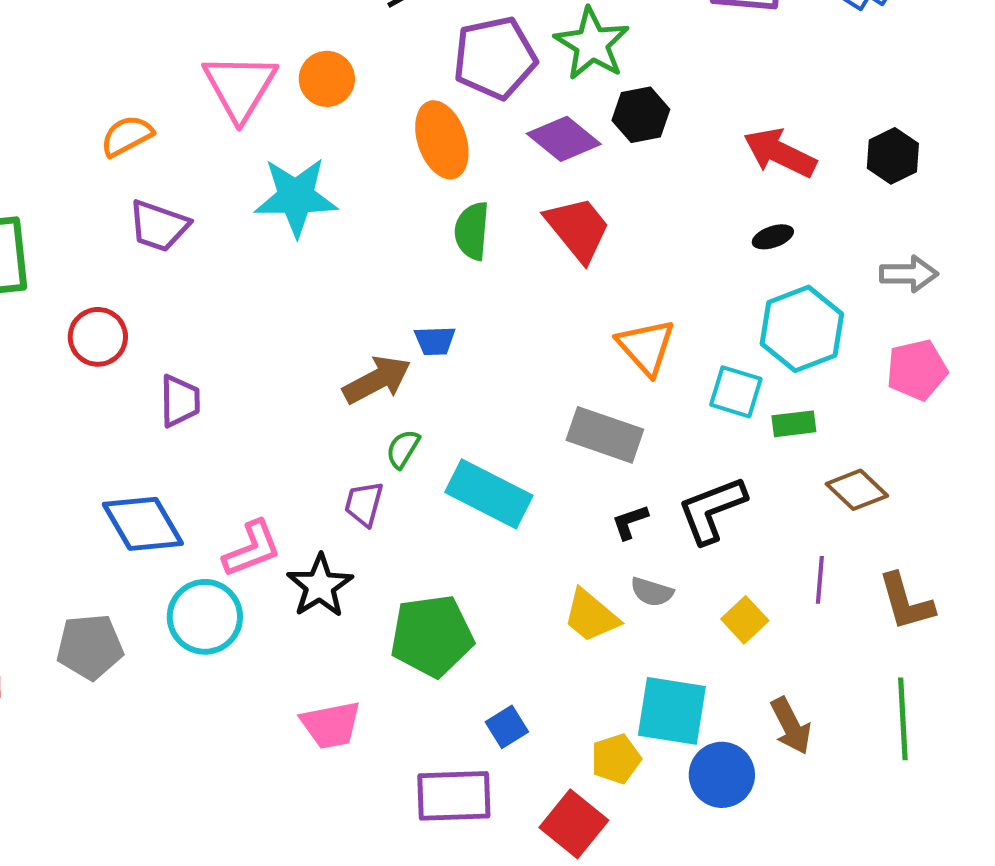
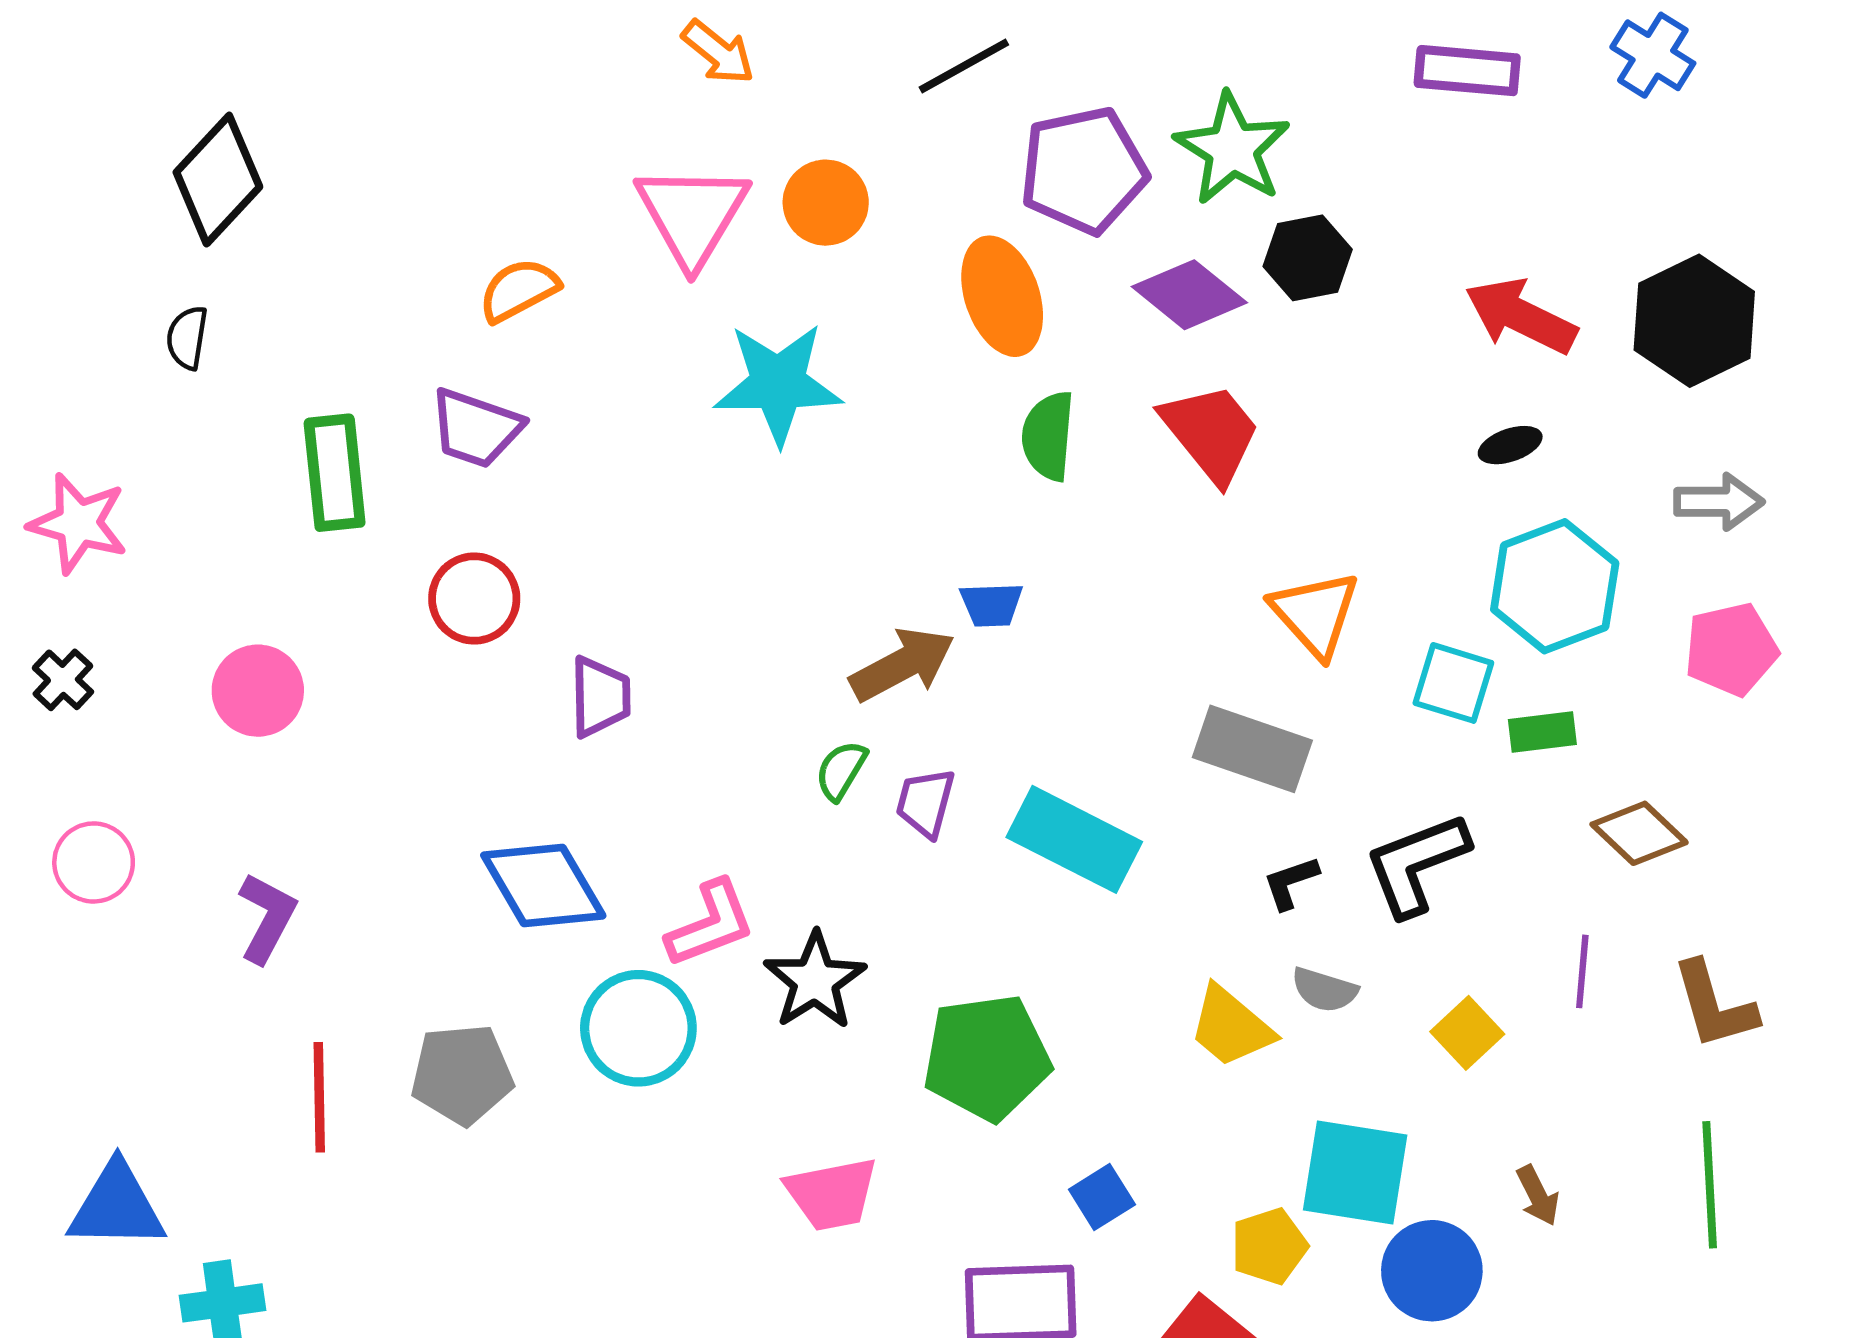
black hexagon: (893, 156) -> (1694, 321), size x1.5
purple trapezoid: (159, 226) -> (476, 428), moved
green semicircle: (403, 449) -> (841, 770), moved
purple trapezoid: (364, 504) -> (925, 803), moved
brown arrow: (791, 726) -> (1538, 1196), size x0.7

